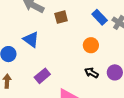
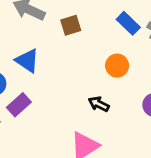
black arrow: (91, 73) -> (99, 104), moved
purple rectangle: (42, 76) -> (19, 105), moved

